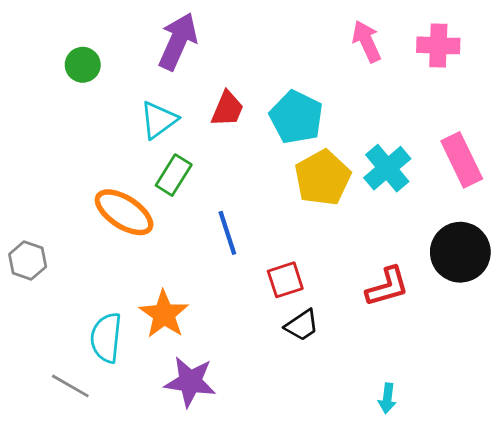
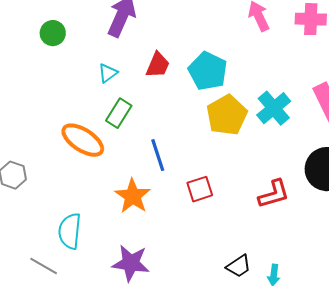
cyan triangle: (158, 120) -> (108, 73), size x0.7
orange star: (164, 314) -> (133, 196), moved
black trapezoid: (302, 325) -> (239, 266), moved

